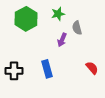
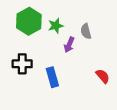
green star: (58, 14) -> (56, 26), moved
black cross: (14, 71) -> (22, 64), moved

